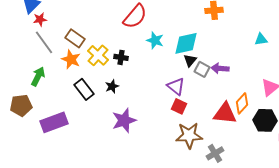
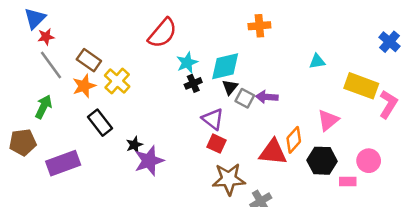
cyan star: (155, 40) -> (187, 63), turned 30
black cross: (121, 57) -> (193, 83), moved, turned -32
orange star: (71, 59) -> (84, 86), turned 30
black star: (112, 86) -> (134, 145), moved

